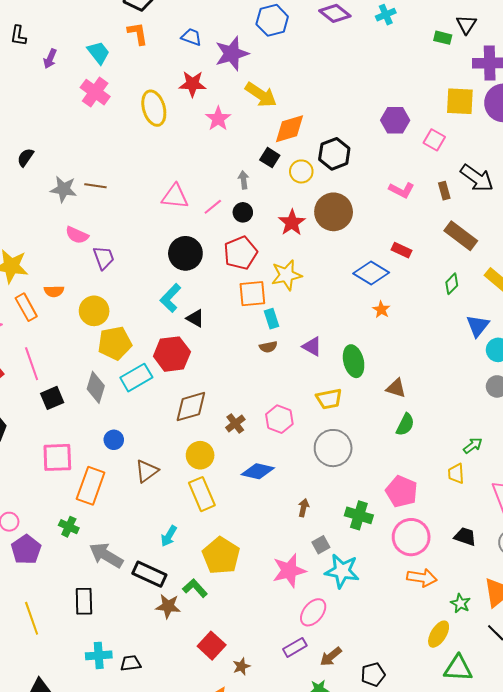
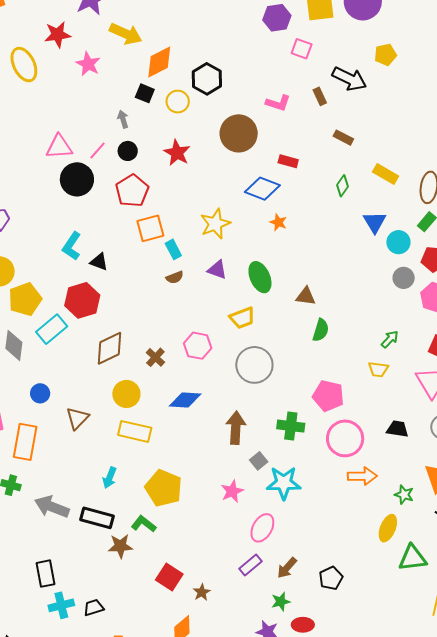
purple hexagon: (395, 120) -> (277, 18), moved
brown circle: (334, 212) -> (239, 133), moved
brown rectangle: (461, 236) -> (343, 138), size x0.6
black circle: (185, 253) -> (77, 179), moved
yellow star: (286, 275) -> (215, 224), moved
yellow trapezoid: (456, 474) -> (378, 369), turned -70
yellow rectangle: (202, 494) -> (135, 431), turned -44
brown arrow: (304, 508) -> (236, 428), size x1.8
pink star: (289, 571) -> (232, 491), size x0.7
black rectangle: (84, 601) -> (45, 574), moved

